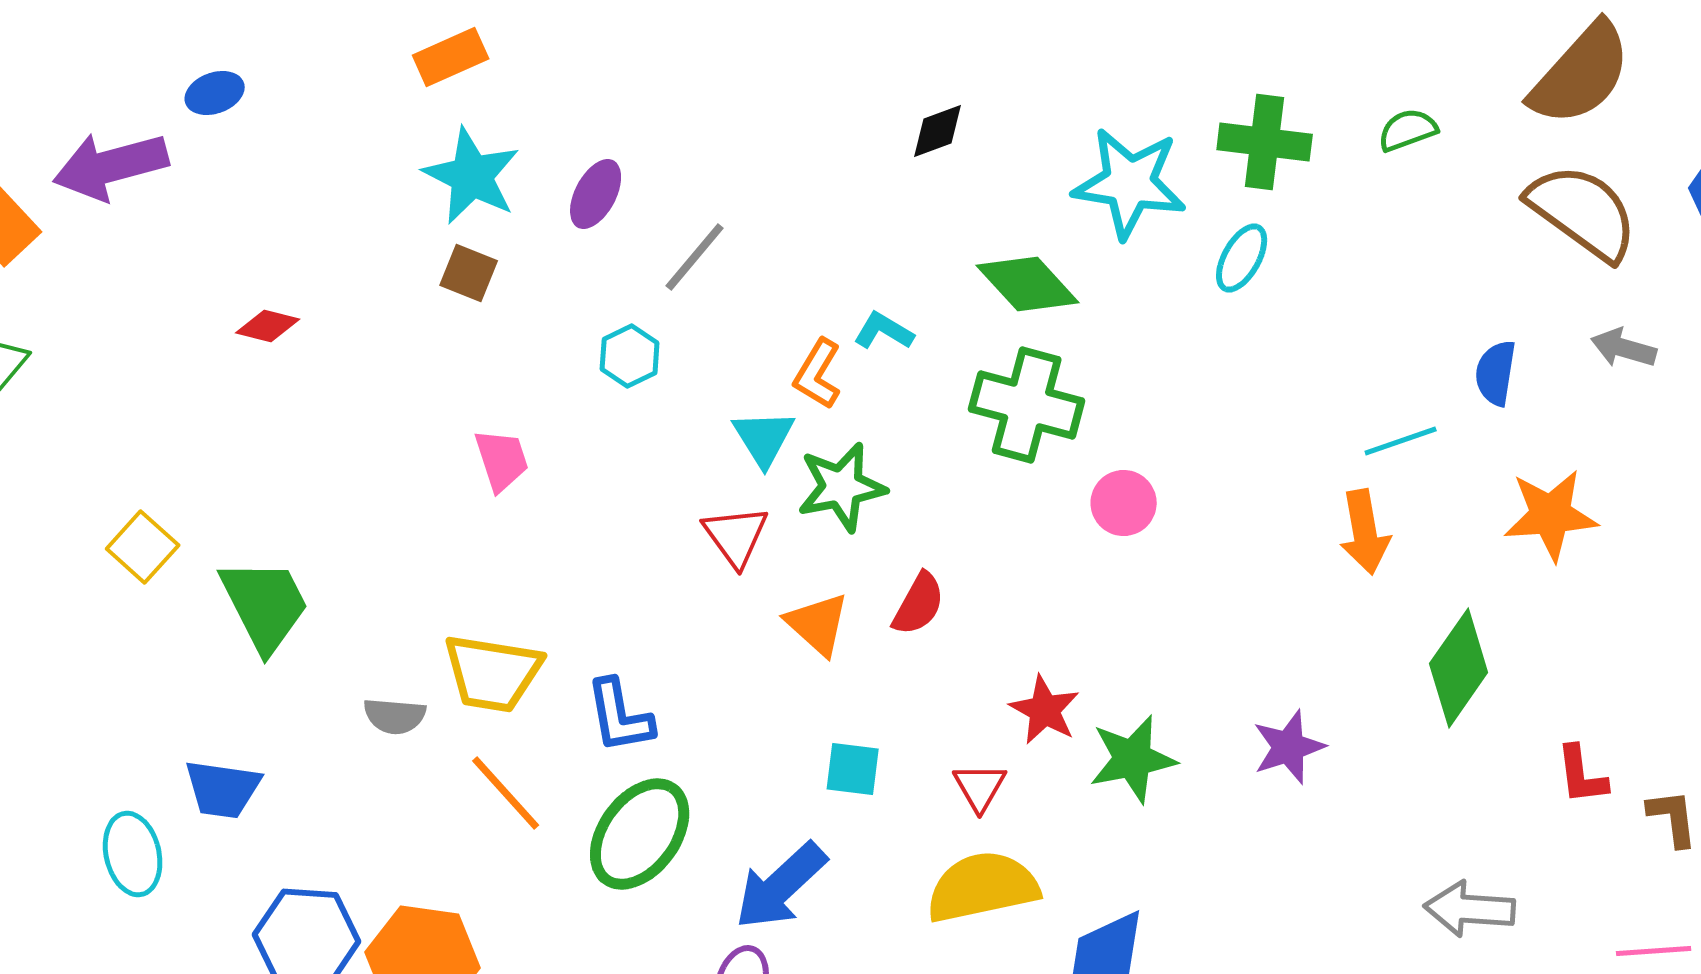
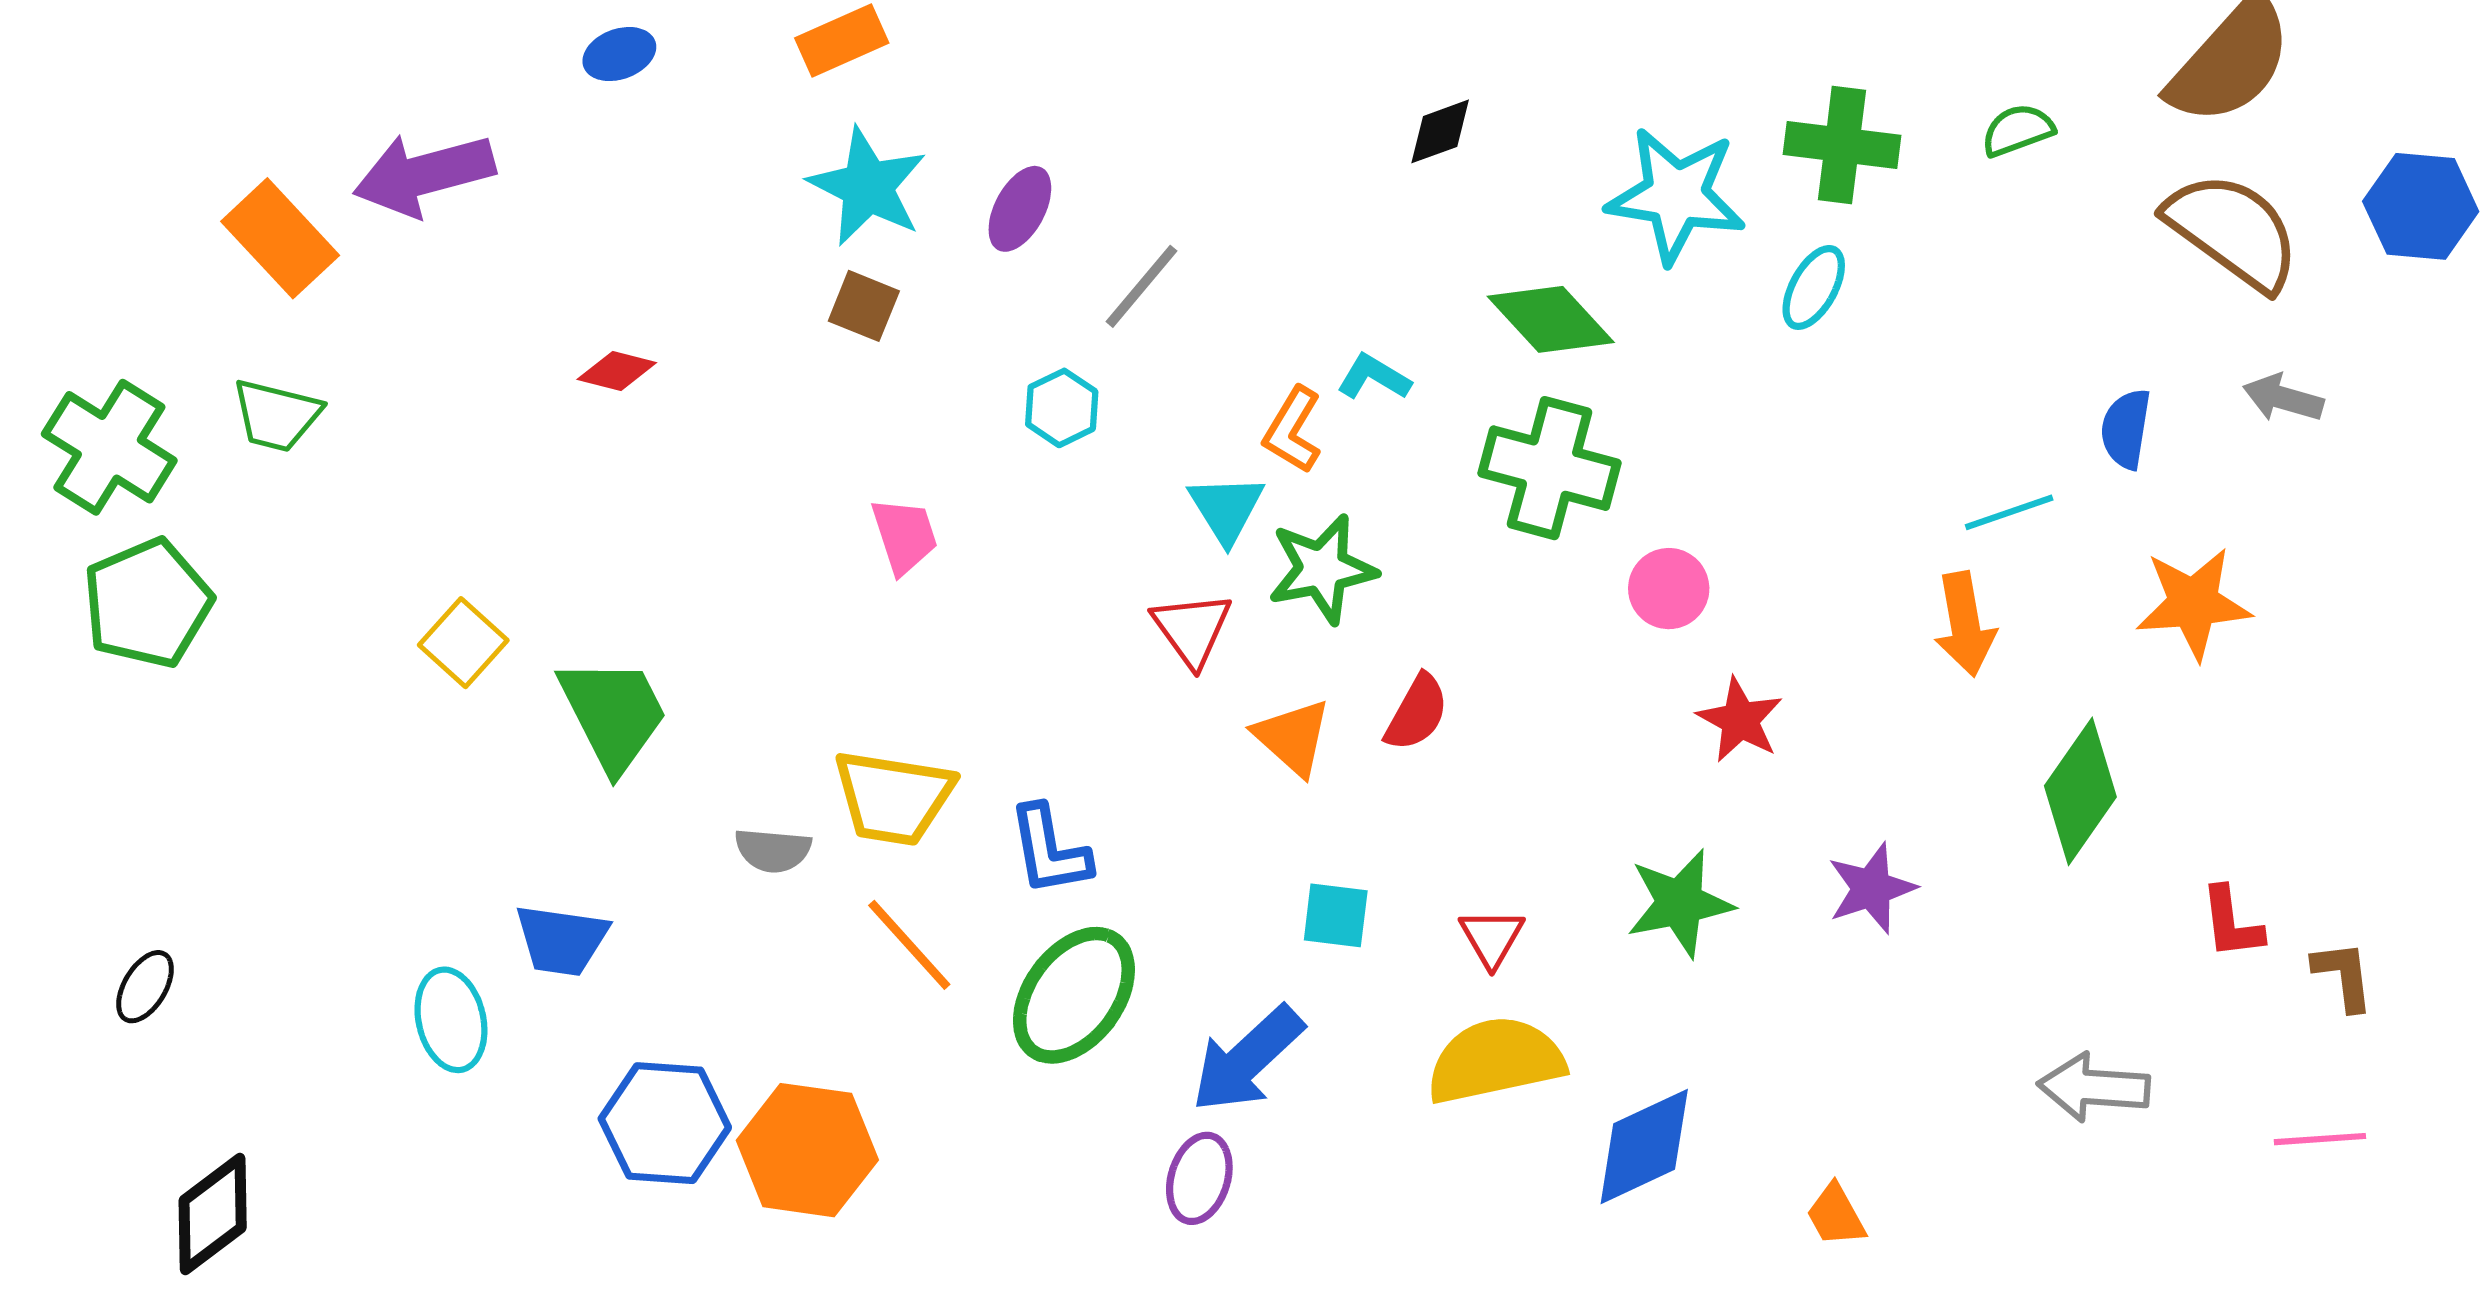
blue ellipse: (215, 93) -> (619, 54), moved
red star: (1045, 710) -> (1740, 720), moved

